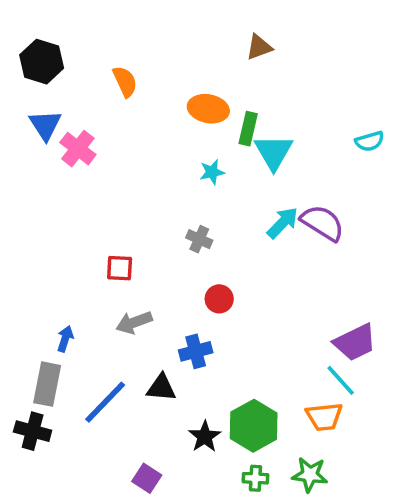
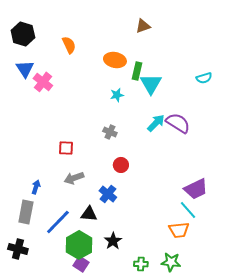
blue cross: (196, 351) -> (108, 194), turned -36
green hexagon: (254, 426) -> (79, 245), moved
black cross: (33, 431) -> (18, 249), moved

